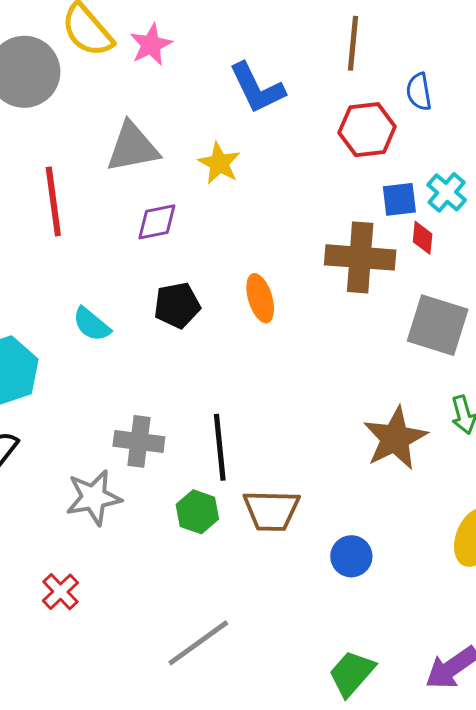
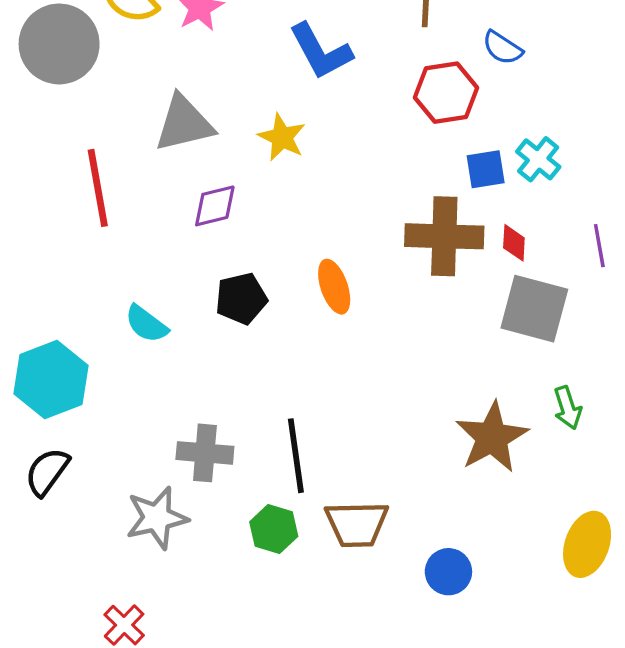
blue semicircle: (419, 92) -> (502, 48), turned -45
red diamond: (423, 238) -> (514, 243), moved

